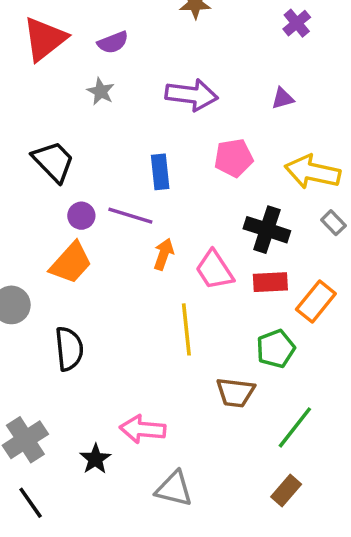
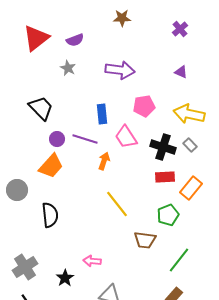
purple triangle: (283, 98) -> (181, 72), moved, turned 40
gray rectangle: (333, 223) -> (190, 145), moved
pink trapezoid: (214, 270) -> (126, 137), moved
yellow line: (186, 329) -> (117, 204), turned -32
pink arrow: (143, 429) -> (92, 261), size x0.7

